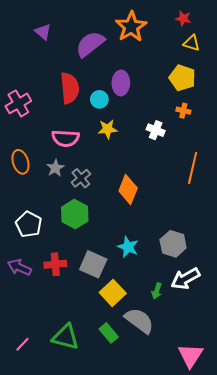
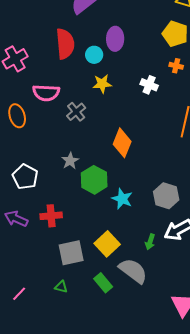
pink semicircle: (66, 138) -> (46, 93), moved
gray star: (55, 168) -> (70, 161), moved
gray cross: (81, 178) -> (76, 112), moved
green hexagon: (75, 214) -> (94, 180), moved
gray square: (93, 264) -> (71, 253), moved, turned -36
green triangle: (66, 337) -> (61, 287), size x0.5

